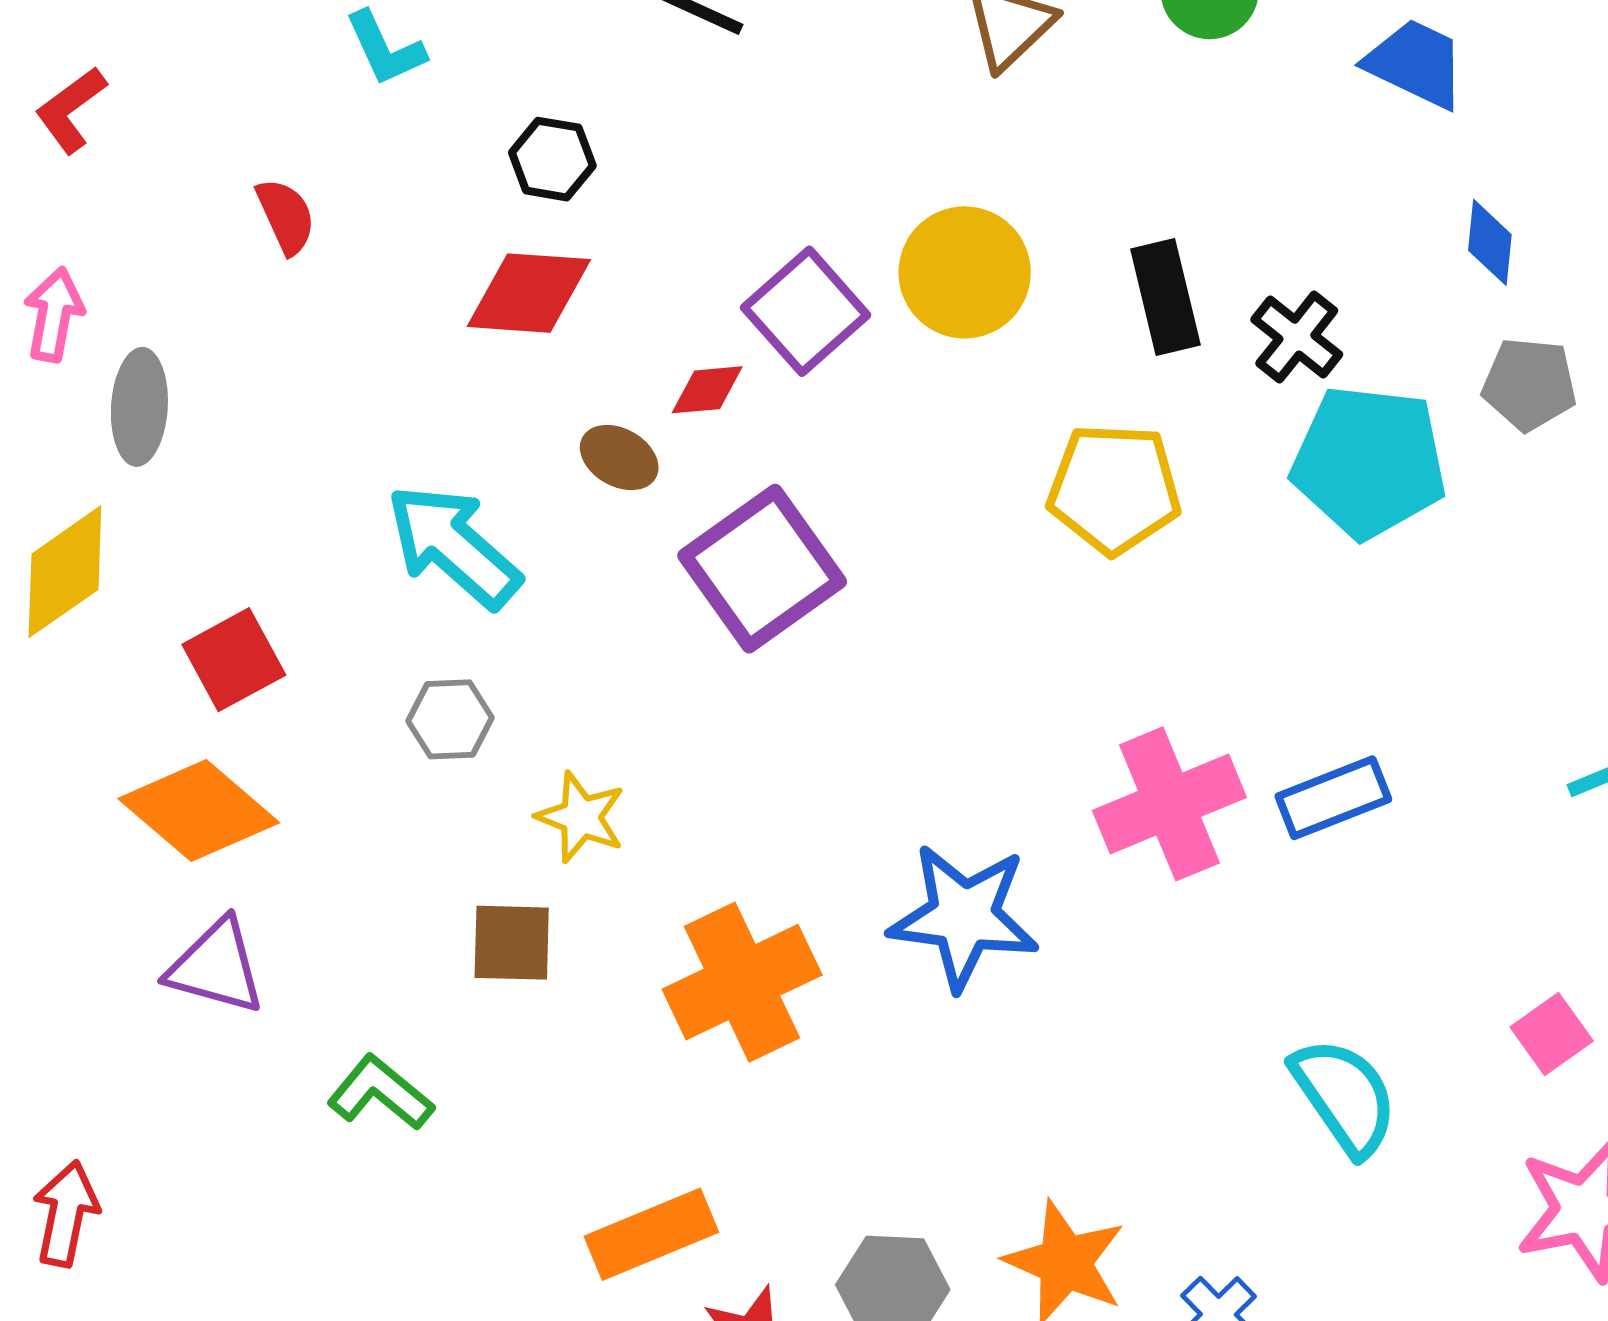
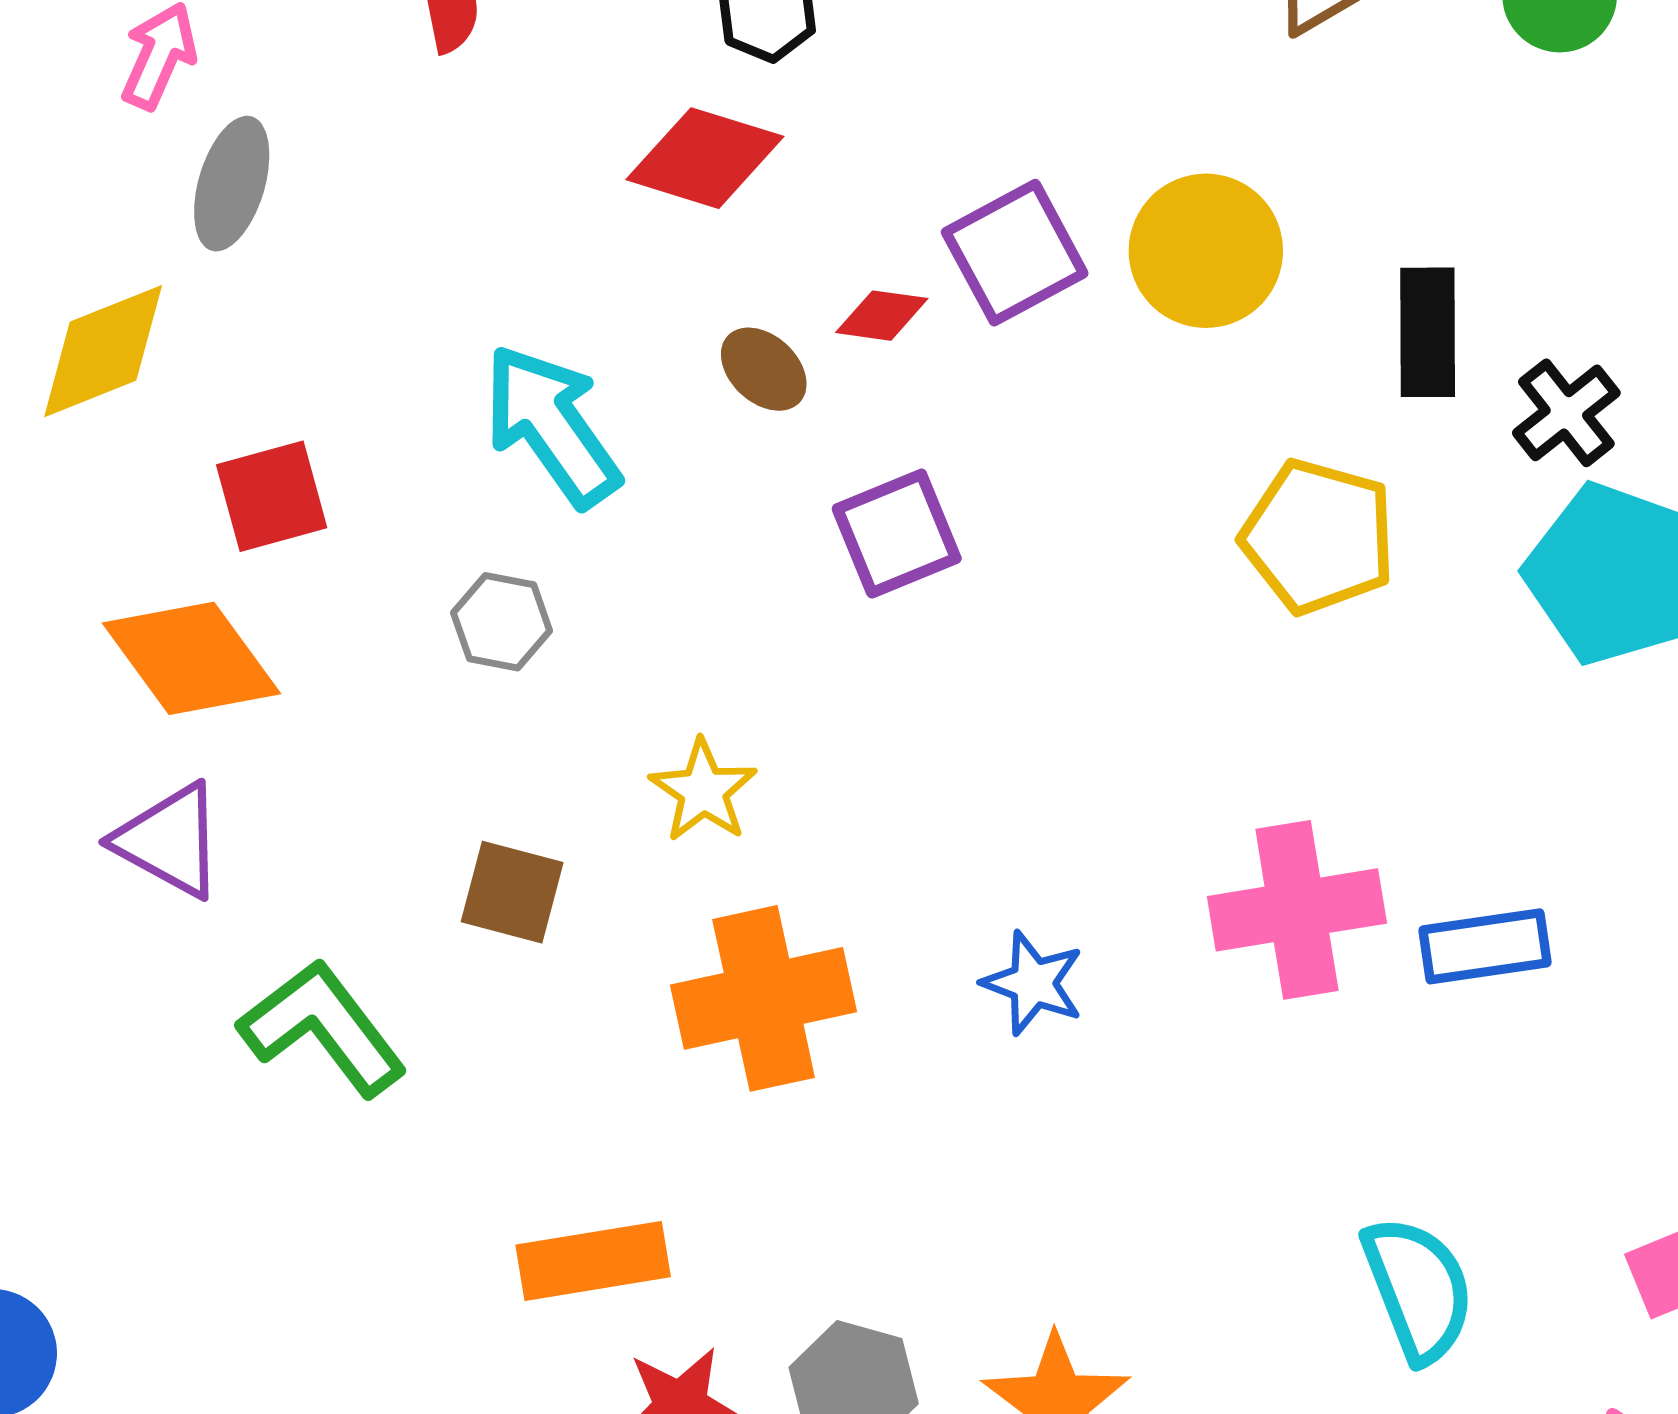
purple square: (762, 569) -> (897, 534), size x0.7
yellow star: (581, 817) -> (703, 791), moved
blue star: (964, 917) -> (1033, 983), size x0.6
green L-shape: (380, 1093) -> (323, 1028), size x1.4

